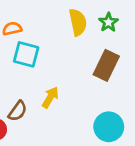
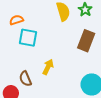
brown semicircle: (18, 111) -> (25, 79), turned 126

